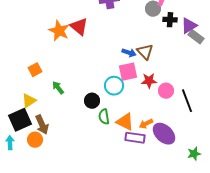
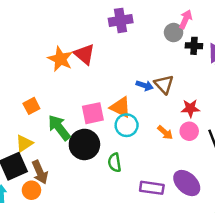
pink square: (128, 72) -> (93, 113), moved
red star: (149, 81) -> (190, 108), moved
green arrow: (58, 88) -> (59, 128), size x1.6
black circle: (92, 101) -> (84, 144), moved, size x1.6
orange triangle: (125, 122) -> (121, 107), moved
orange arrow: (146, 124) -> (165, 132), moved, turned -112

